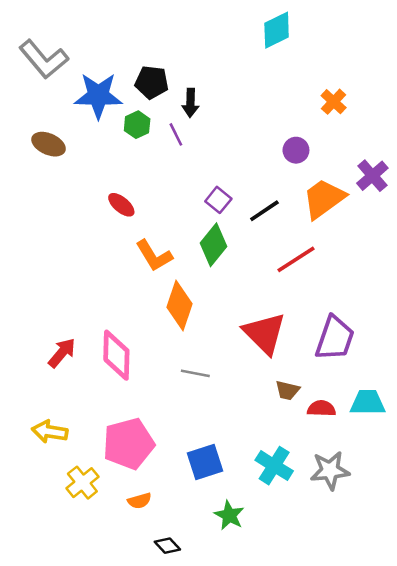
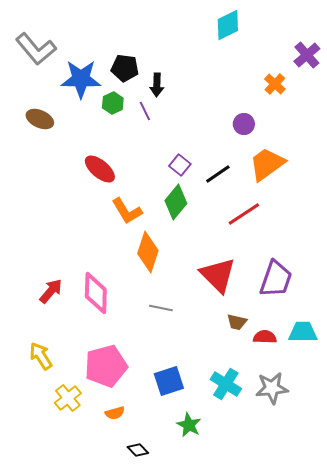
purple cross: (372, 176) -> (307, 55), moved
red ellipse: (121, 205) -> (100, 169), size x1.4
yellow arrow: (50, 432) -> (41, 356), turned 48

